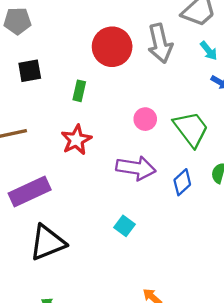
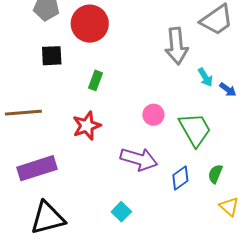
red circle: (112, 47) -> (90, 24), moved
cyan arrow: (209, 51) -> (205, 77), moved

